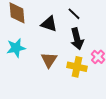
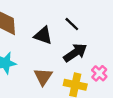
black arrow: (77, 39) -> (75, 53), turned -110

